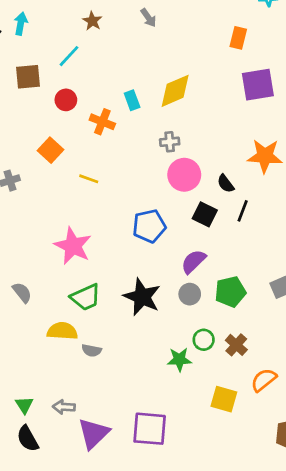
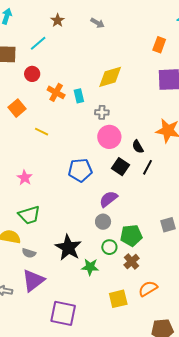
gray arrow: (148, 18) -> (97, 23), turned -32
cyan rectangle: (132, 100) -> (79, 96), moved
pink star: (73, 246) -> (25, 178), size x0.6
green pentagon: (230, 292) -> (131, 235), moved
black star: (142, 297) -> (68, 248), moved
green circle: (204, 340) -> (109, 247), moved
yellow square: (224, 399) -> (118, 299), turned -36
purple triangle: (94, 433) -> (33, 280), moved

